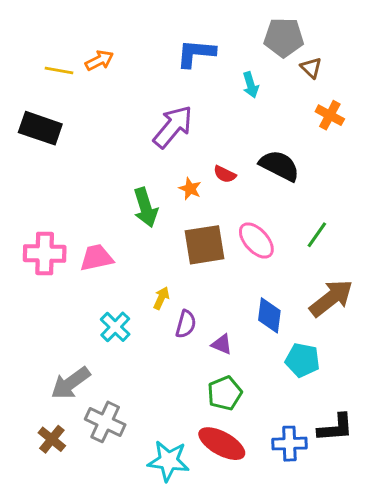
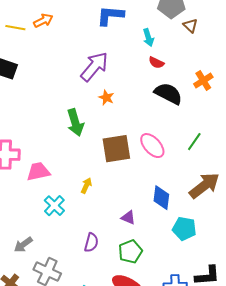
orange cross: (330, 115) -> (203, 81), moved, turned 30
red semicircle: (225, 174) -> (156, 63), moved
orange star: (190, 189) -> (106, 98), moved
pink trapezoid: (96, 258) -> (38, 172), moved
purple semicircle: (186, 324) -> (91, 243), moved
gray arrow: (71, 383) -> (23, 245), size x0.7

